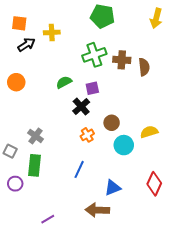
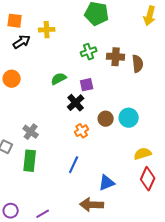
green cross: (94, 55) -> (89, 52), size x0.7
yellow semicircle: (149, 132) -> (143, 154), moved
cyan circle: (124, 145) -> (129, 118), moved
purple circle: (15, 184) -> (11, 211), moved

